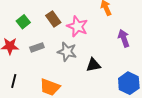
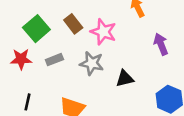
green square: (23, 22) -> (36, 29), size x1.5

